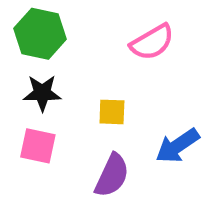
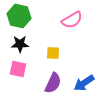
blue arrow: (177, 146) -> (84, 83), moved

